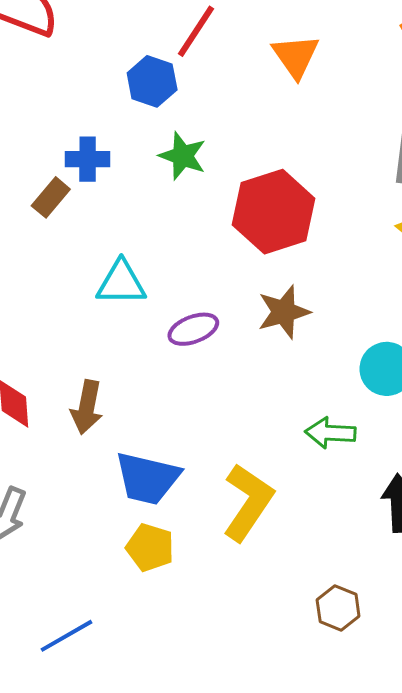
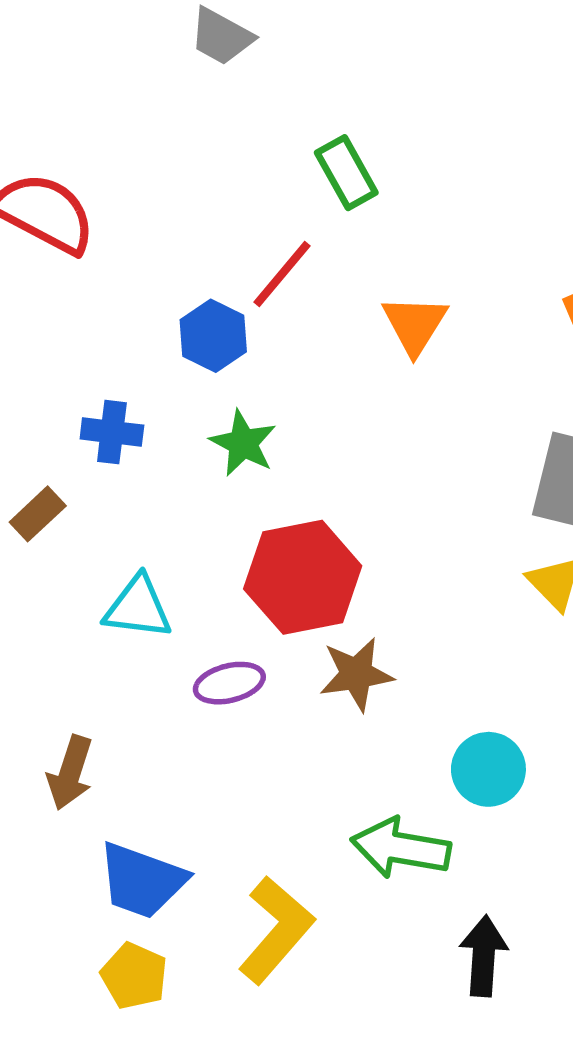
brown rectangle: (51, 197) -> (38, 514), moved
red hexagon: (274, 212) -> (303, 577), moved
green arrow: (330, 433) -> (401, 848), size x1.4

